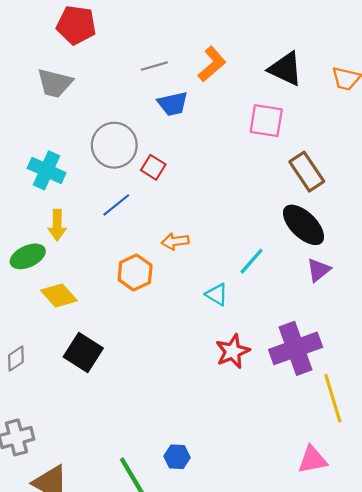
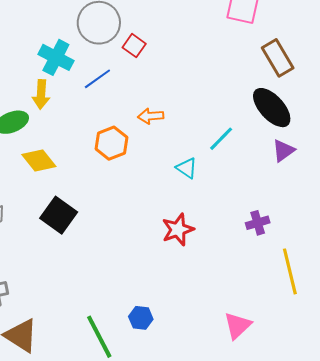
cyan cross: (47, 170) -> (56, 57), moved
purple cross: (296, 348) -> (258, 223), size x0.5
red star: (233, 351) -> (178, 230), moved
pink triangle: (312, 460) -> (238, 326), moved, turned -36

